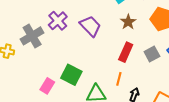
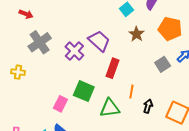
purple cross: (58, 21) -> (74, 51), moved
gray cross: (32, 36) -> (40, 42), moved
red rectangle: (126, 52) -> (113, 68), moved

